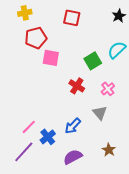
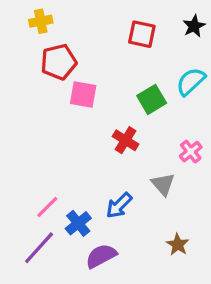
red square: (72, 18) -> (142, 34), moved
pink cross: (108, 89) -> (191, 152), moved
purple semicircle: (73, 157) -> (101, 256), moved

